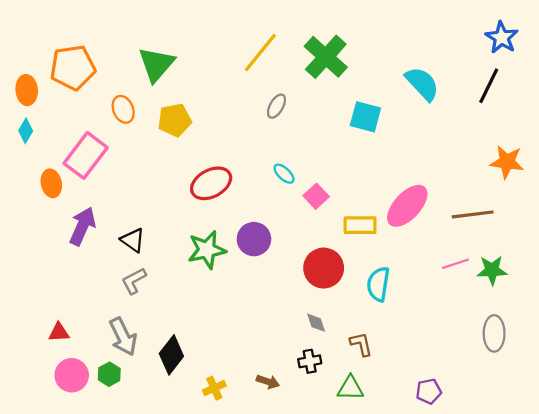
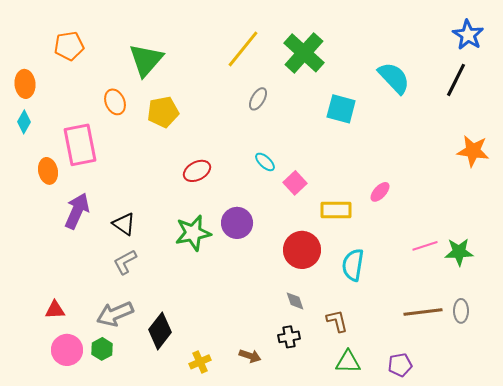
orange pentagon: (73, 68) -> (69, 46), moved, size x0.7
pink rectangle: (86, 155) -> (80, 145), turned -48
red ellipse: (211, 183) -> (197, 171), size x0.7
pink ellipse: (407, 206) -> (380, 192), size x0.5
brown line: (473, 214) -> (423, 312), moved
gray ellipse: (494, 333) -> (461, 311), size x0.7
gray arrow: (123, 337) -> (115, 314), turned 93
green triangle: (350, 388) -> (348, 362), moved

